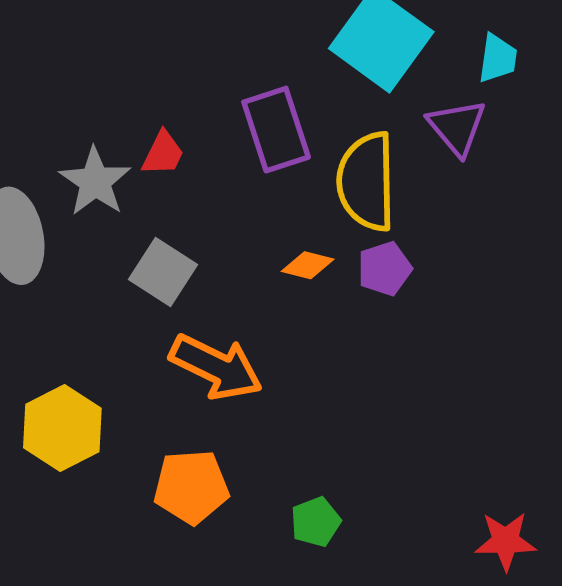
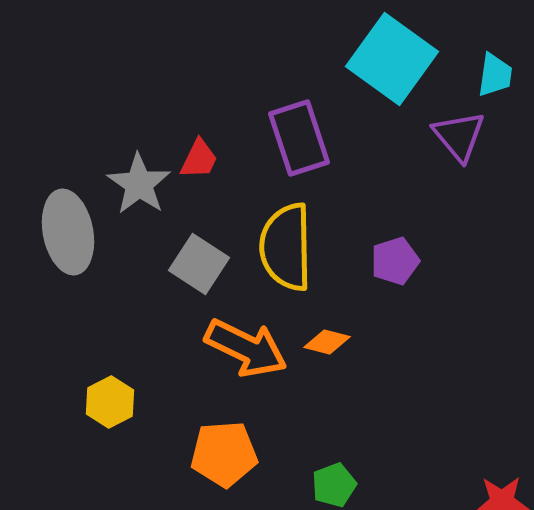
yellow semicircle: (366, 182) -> (286, 247), moved
orange diamond: (308, 265) -> (327, 342), moved
yellow hexagon: (62, 428) -> (110, 402), size x0.7

